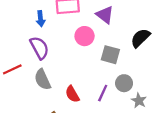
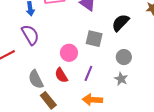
pink circle: (85, 36) -> (69, 53), moved
gray semicircle: (43, 80) -> (36, 79), moved
gray circle: (124, 83) -> (124, 57), moved

